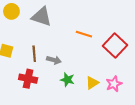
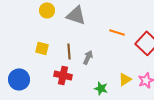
gray arrow: (54, 60) -> (88, 57), turned -80
green star: (67, 80) -> (101, 88), moved

